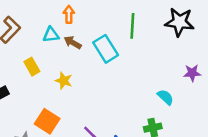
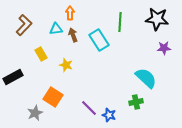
brown arrow: (73, 42) -> (73, 35), turned 40
purple star: (192, 73) -> (164, 48), moved
cyan semicircle: (165, 97) -> (146, 78), size x1.6

